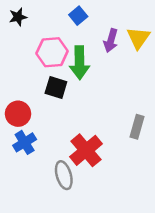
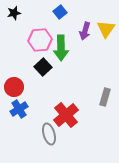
black square: (56, 88) -> (43, 67), turned 30

